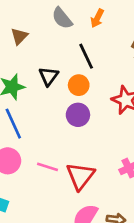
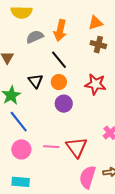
gray semicircle: (62, 18) -> (35, 37), turned 120
orange arrow: (97, 18) -> (60, 30), size x1.5

